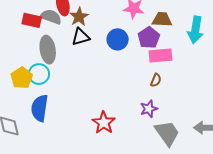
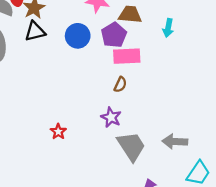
cyan arrow: (195, 30) -> (168, 28), size x0.6
purple star: (149, 109) -> (111, 117), turned -30
red star: (104, 123) -> (58, 132), size x0.6

